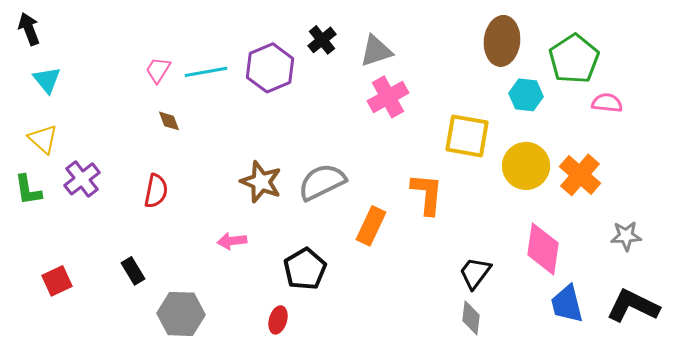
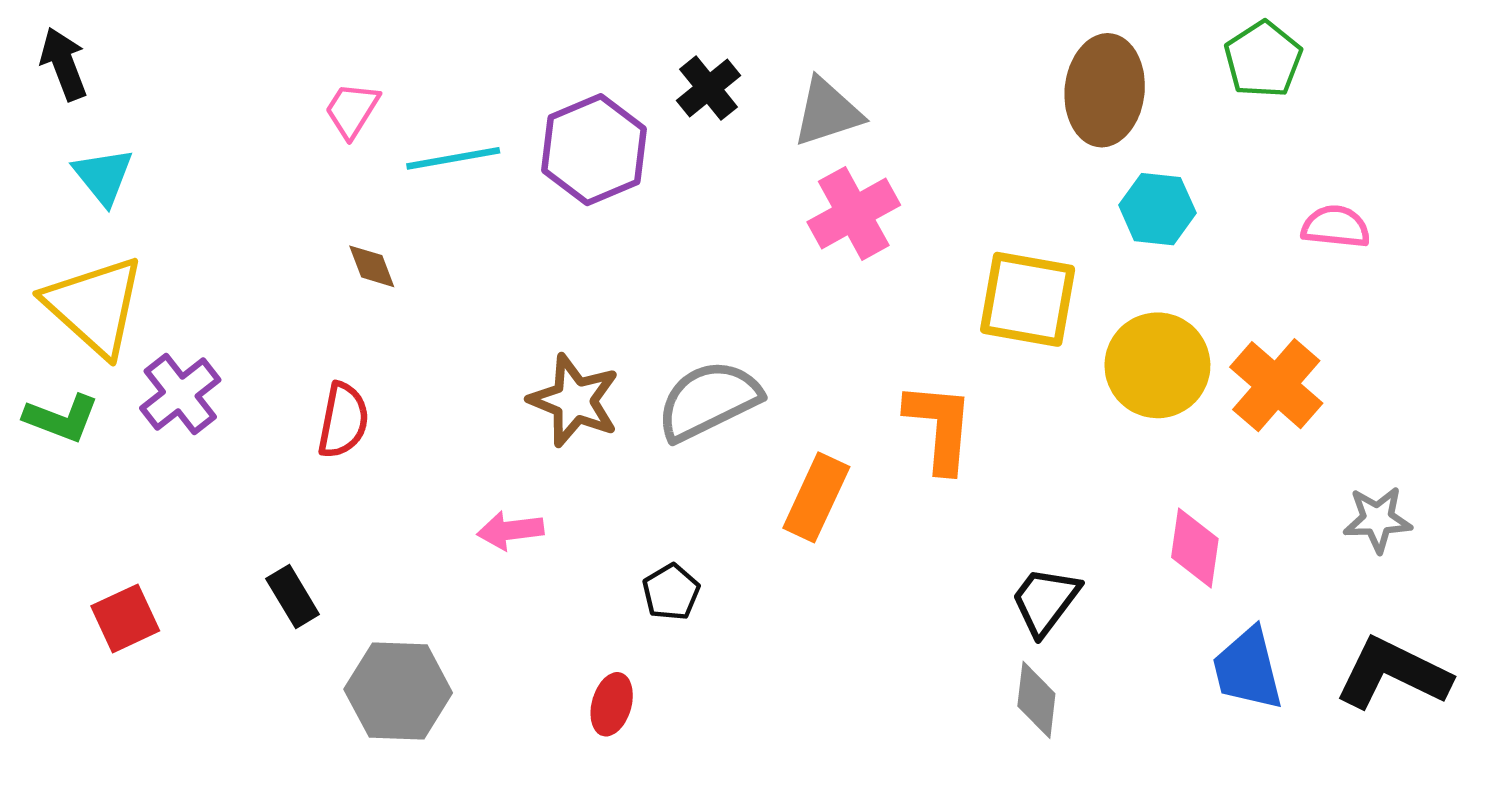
green pentagon: (574, 59) -> (1263, 59), moved, size x0.7
pink trapezoid: (158, 70) -> (352, 110), moved
yellow triangle: (43, 139) -> (94, 306), size x1.6
green L-shape: (28, 190) -> (61, 418), turned -60
pink diamond: (543, 249) -> (1195, 548), size x0.7
black pentagon: (305, 269) -> (671, 592), size x0.6

